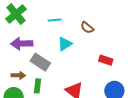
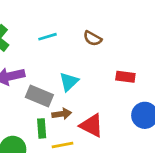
cyan triangle: (65, 44) -> (69, 82), moved
brown arrow: (18, 75) -> (62, 114), moved

